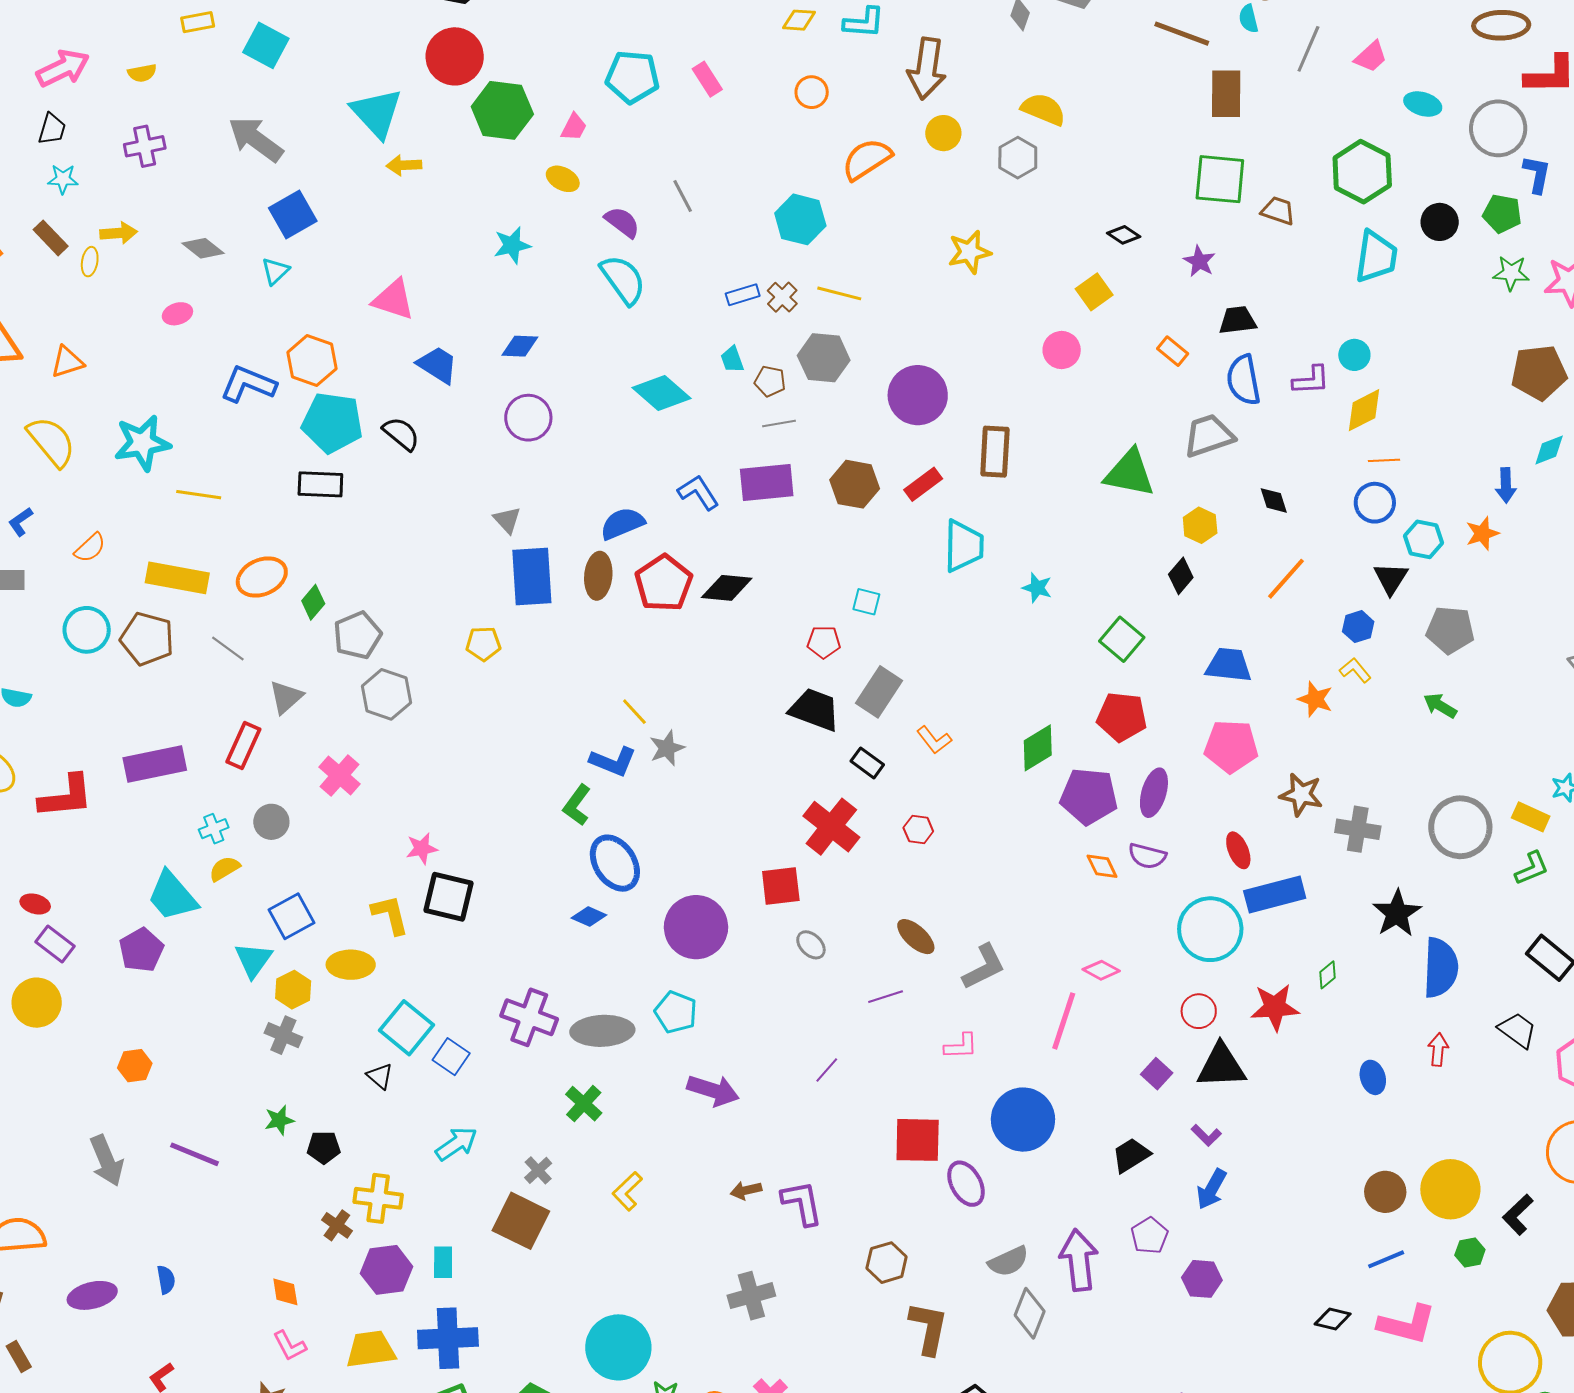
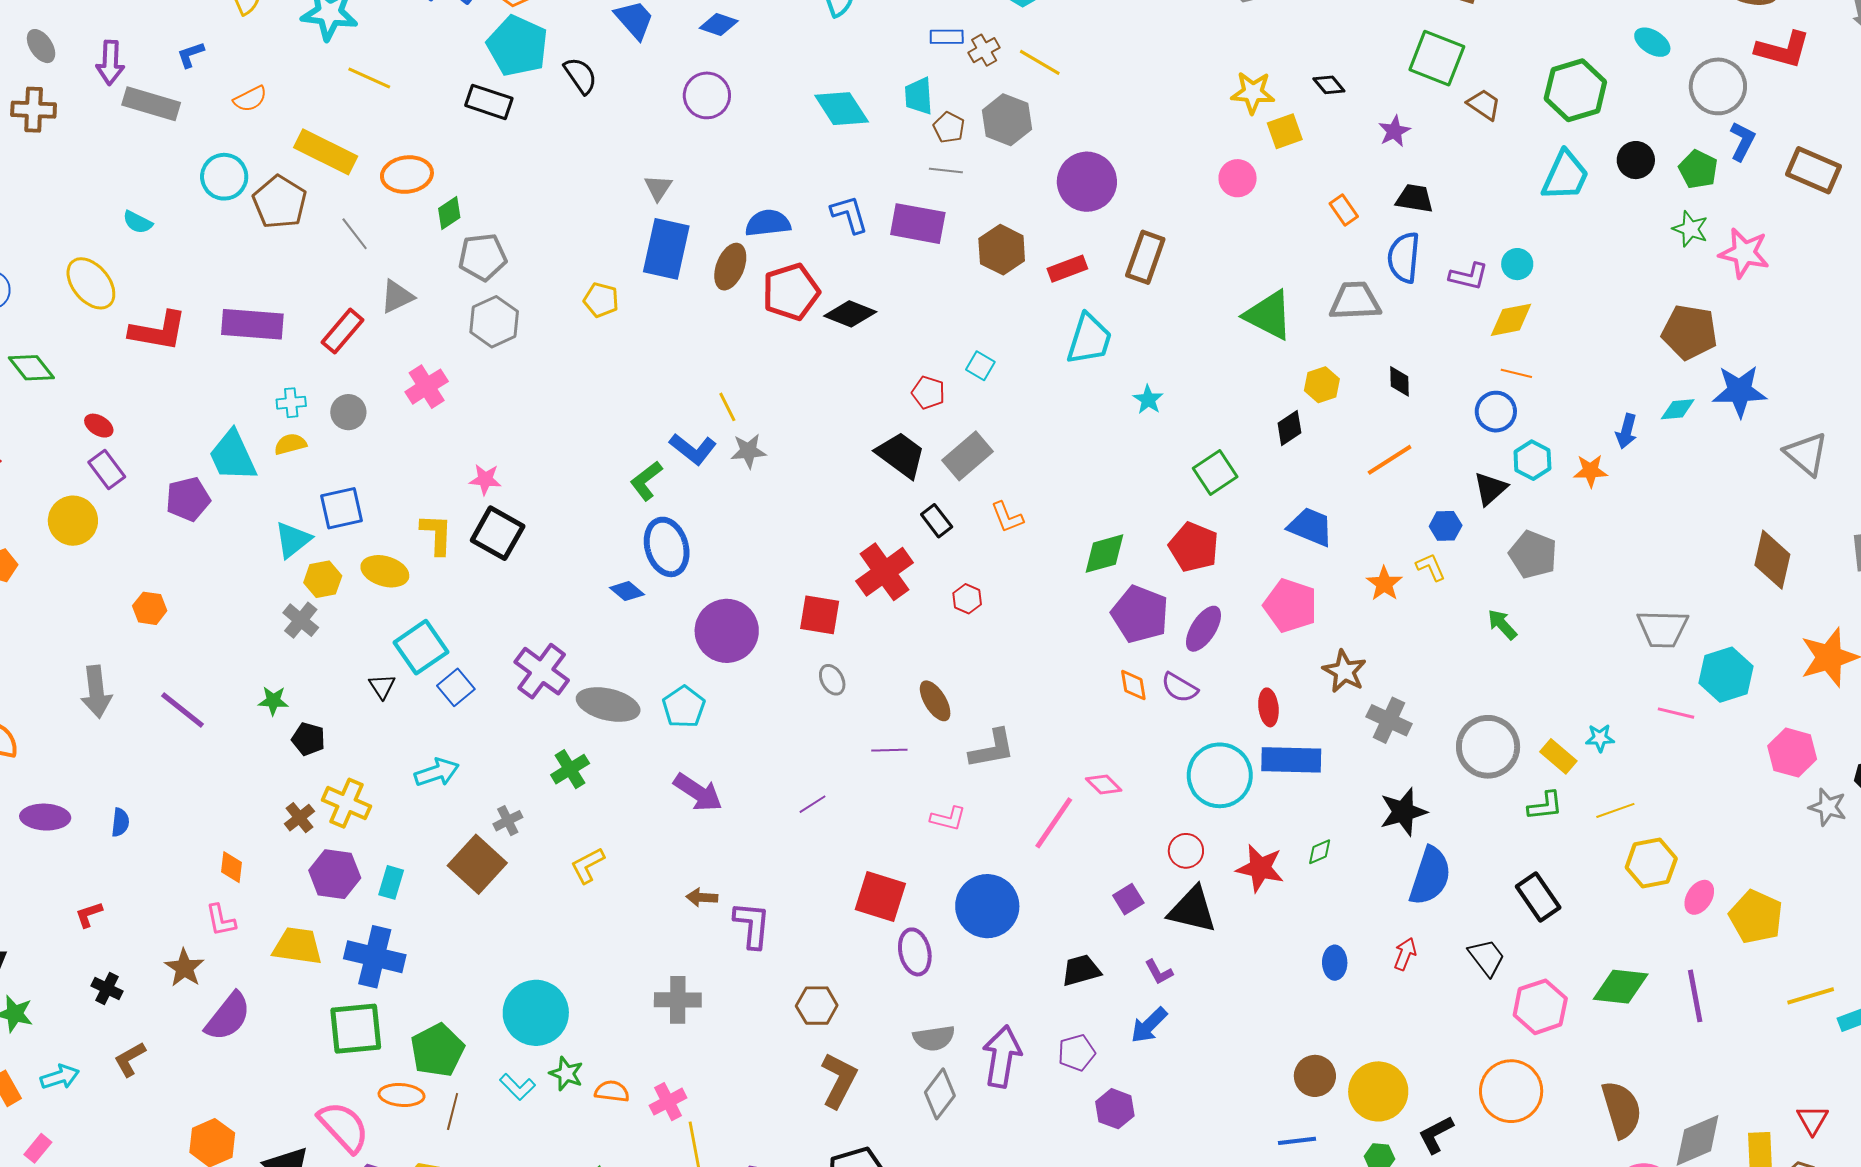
yellow star: (969, 252) -> (1253, 93), moved
cyan trapezoid: (732, 359) -> (919, 96), size x1.4

